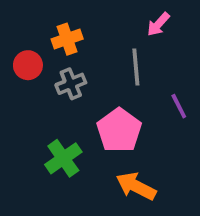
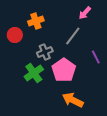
gray line: (136, 67) -> (73, 36), turned 42
gray cross: (71, 84) -> (45, 52), moved
green cross: (63, 158) -> (34, 73), moved

